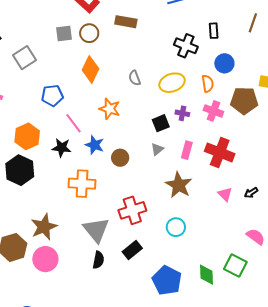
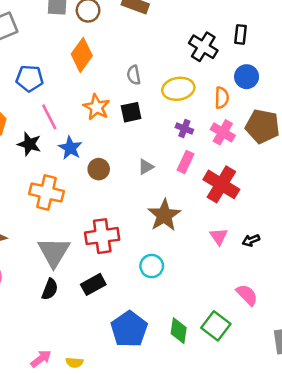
black square: (161, 123) -> (131, 112), moved
pink rectangle: (187, 150) -> (185, 162), moved

